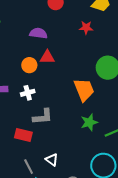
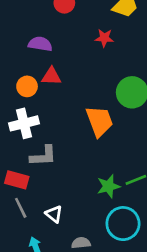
white cross: (28, 93) -> (24, 123), size x1.5
green star: (89, 122) -> (108, 186), moved
gray line: (29, 167) -> (21, 208), moved

